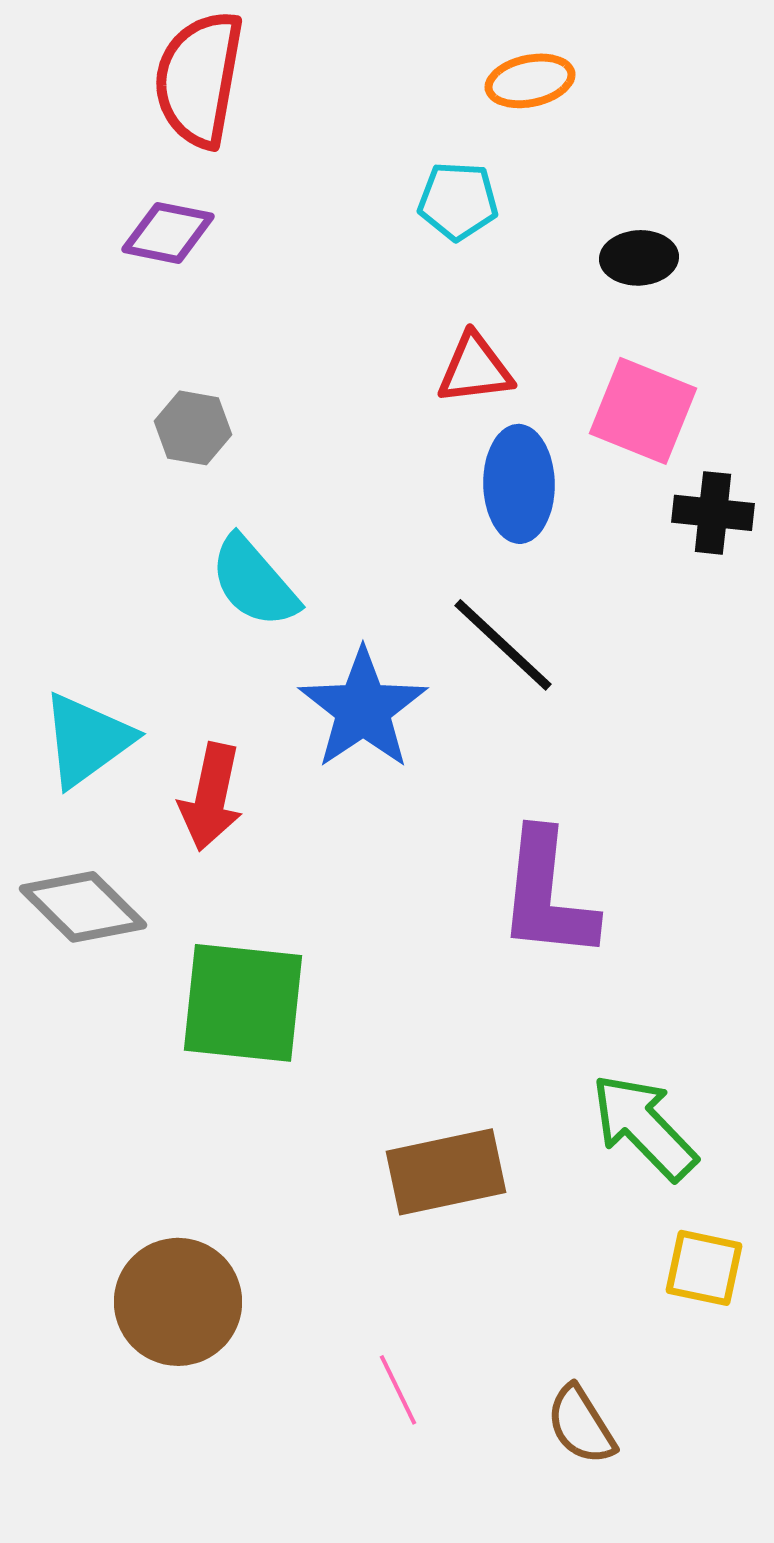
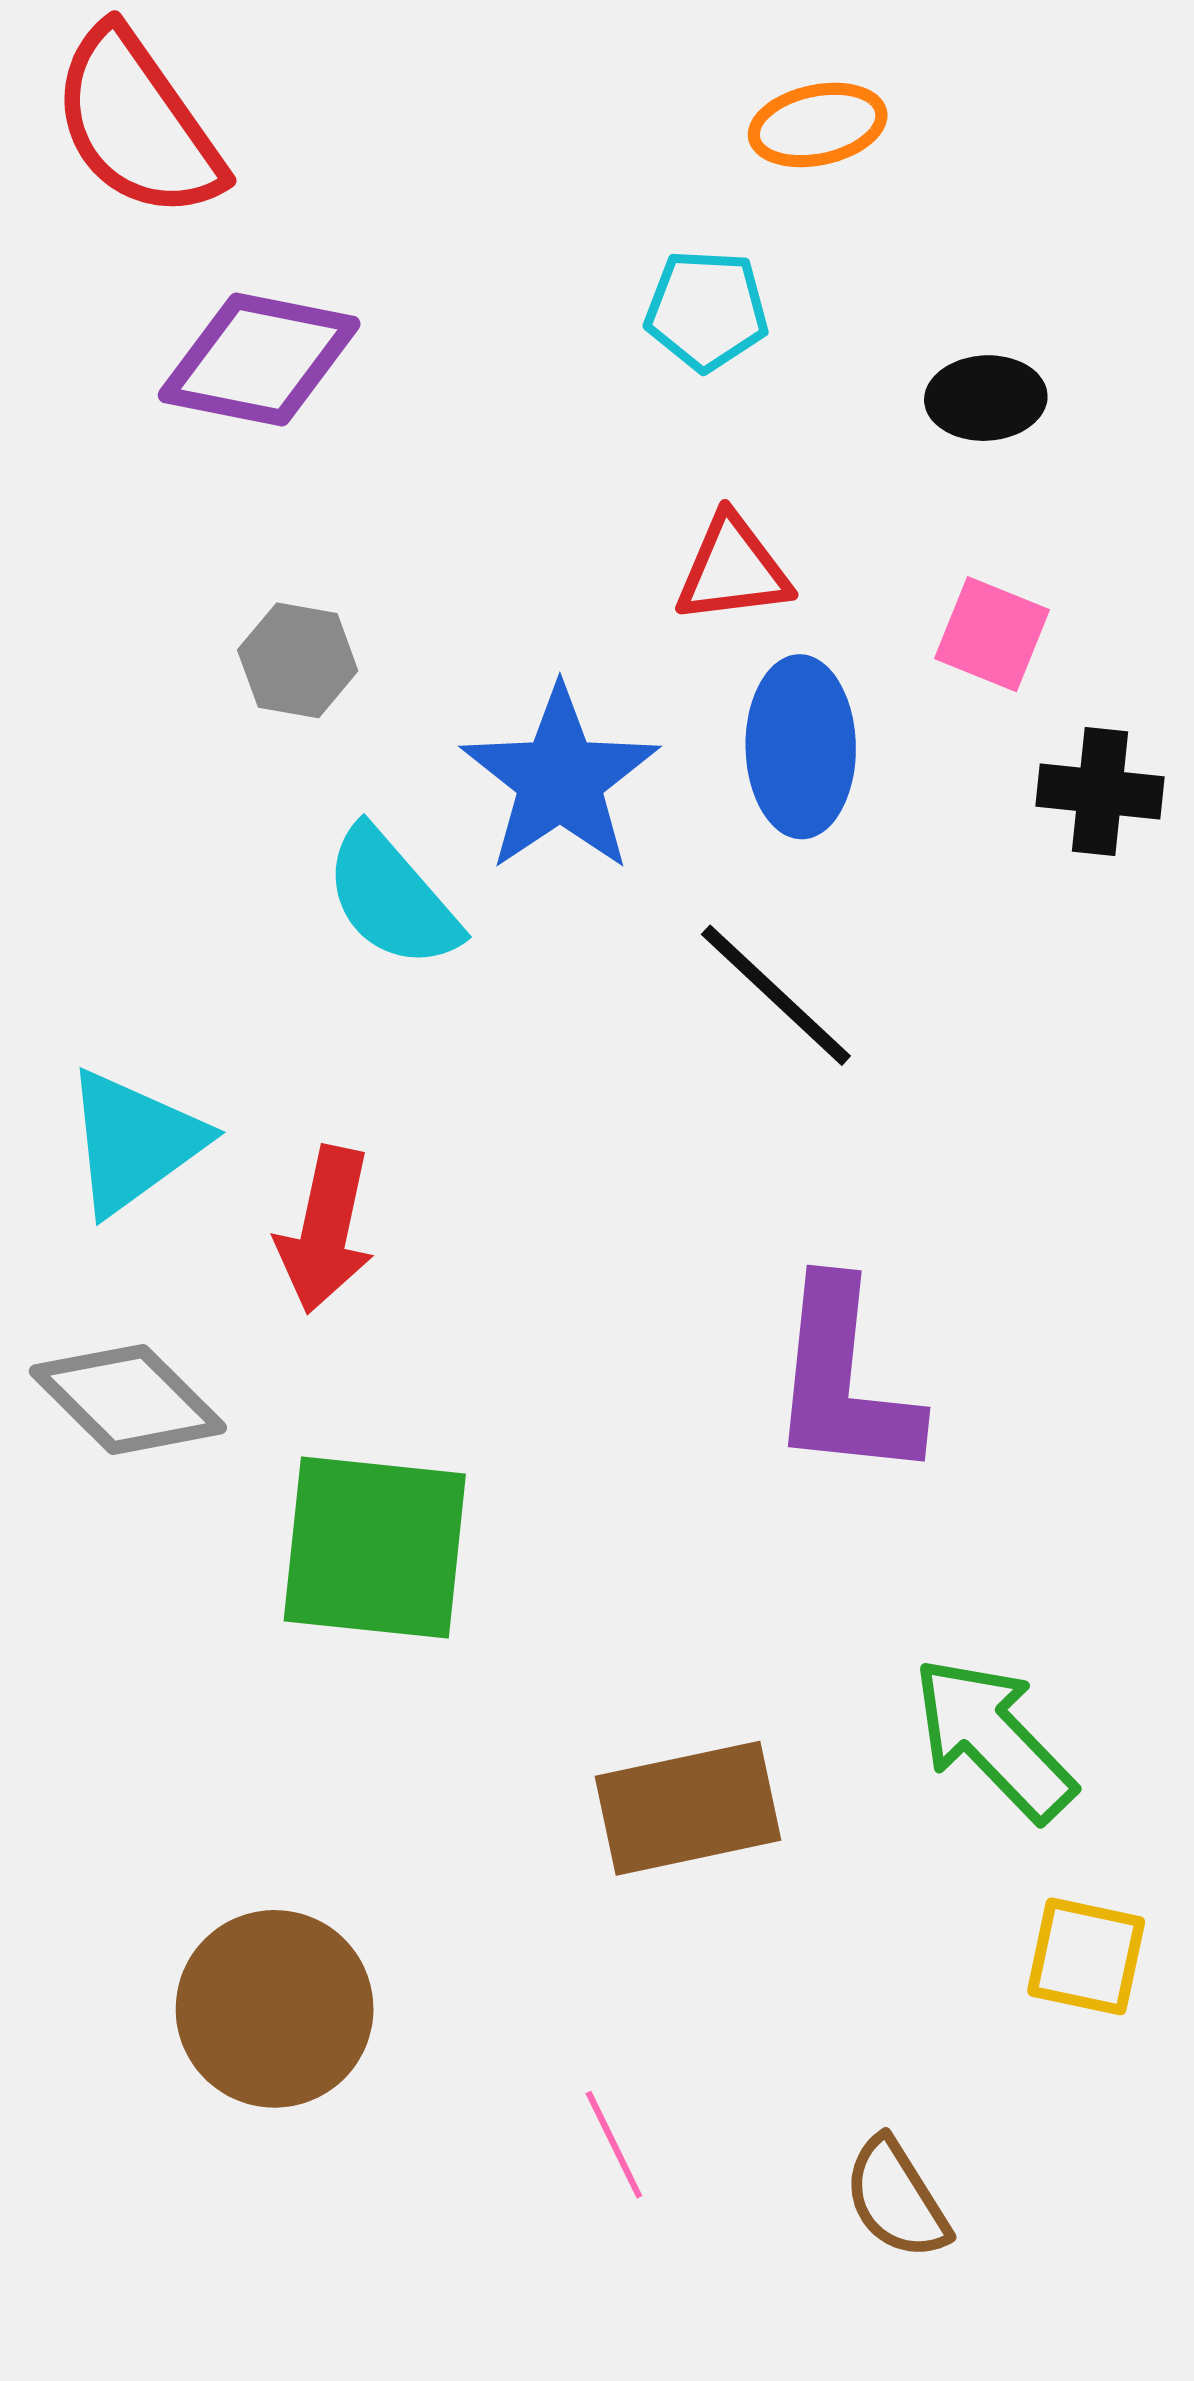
red semicircle: (199, 79) -> (137, 123), moved, turned -45
purple diamond: (168, 233) -> (259, 359), size x1.4
pink square: (643, 411) -> (992, 634), size x0.7
blue star: (363, 709) -> (560, 779), moved

